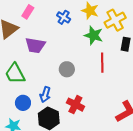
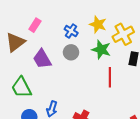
purple trapezoid: (35, 45) -> (42, 59), turned 50
gray circle: (67, 69) -> (71, 52), moved

